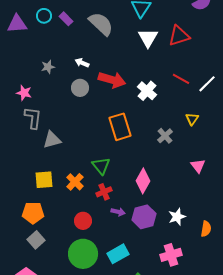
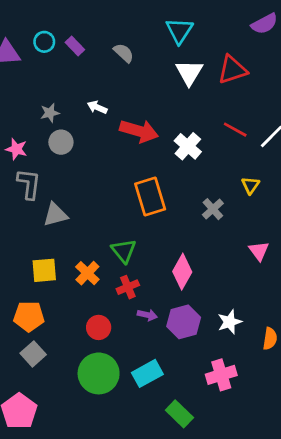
gray semicircle: (101, 24) -> (124, 53), size x0.6
gray circle: (80, 88) -> (61, 142), moved

